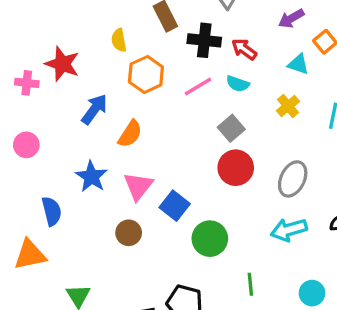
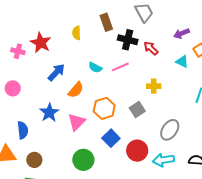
orange hexagon: (146, 74) -> (104, 108), moved
cyan semicircle: (238, 84) -> (95, 68), moved
yellow cross: (288, 106) -> (154, 86), moved, turned 32
gray square: (231, 128) -> (137, 110), moved
red circle: (236, 168) -> (137, 151), moved
blue square: (175, 206) -> (111, 138), moved
brown circle: (129, 233) -> (34, 160), moved
green circle: (210, 239) -> (83, 160), moved

